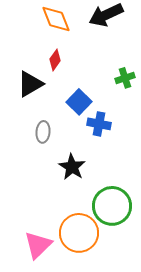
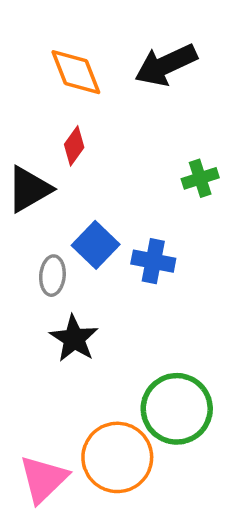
blue square: (79, 102) -> (96, 245), moved
black star: (72, 167) -> (74, 339), moved

